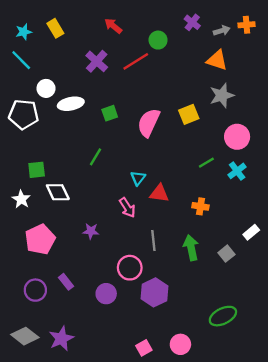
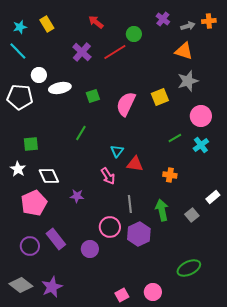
white diamond: (58, 192) -> (49, 176), moved
purple rectangle: (66, 282) -> (56, 239), size x1.5
purple hexagon: (154, 292) -> (139, 234), moved

